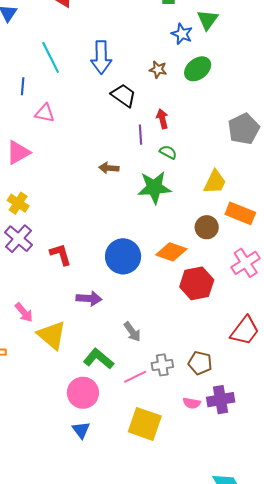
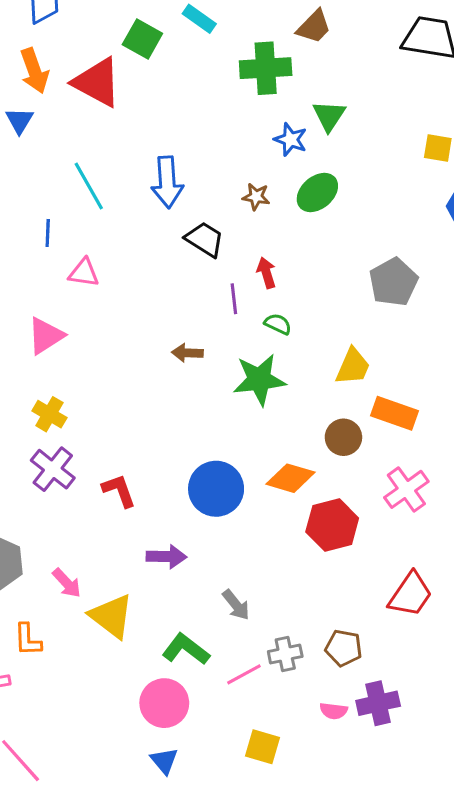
yellow square: (145, 424) -> (262, 747), size x0.7

